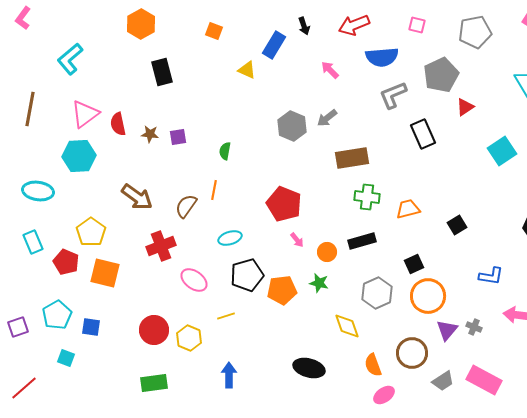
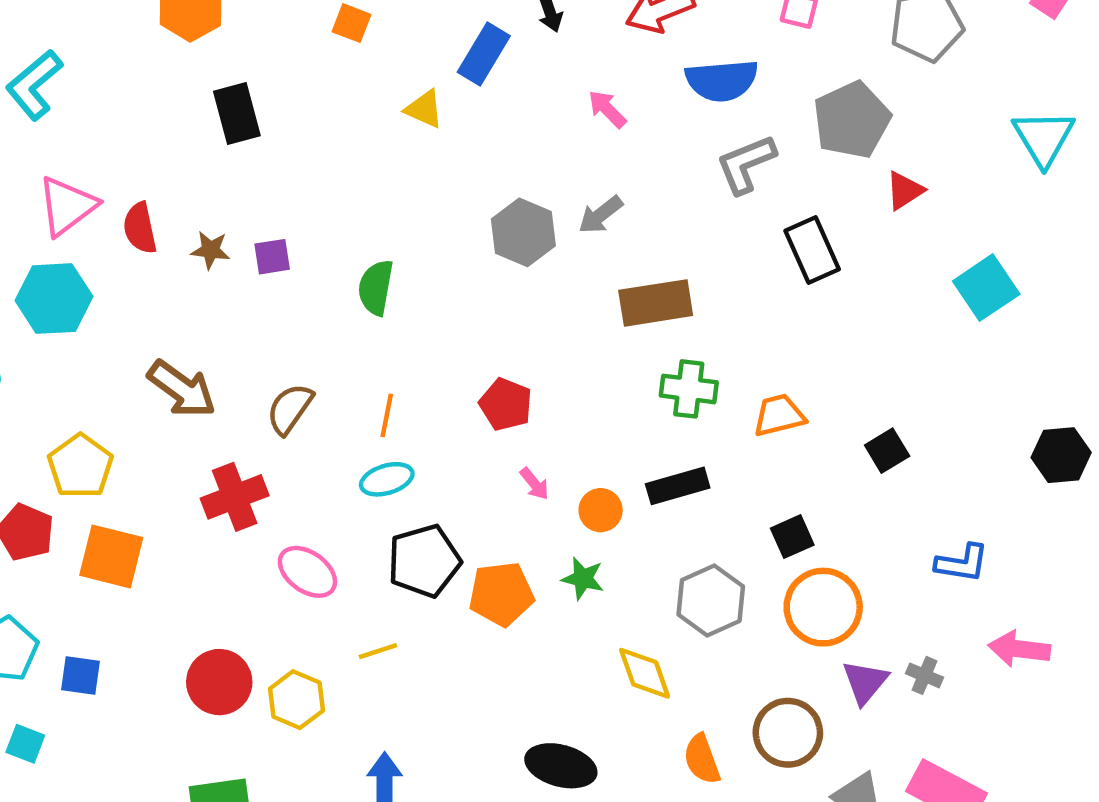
green semicircle: (225, 151) -> (376, 288), size x1.4
orange line: (214, 190) -> (387, 415), moved
red pentagon: (284, 204) -> (506, 404), size x0.7

